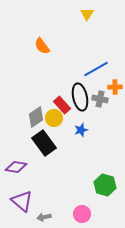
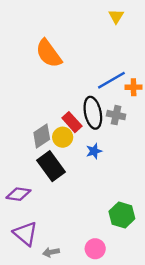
yellow triangle: (87, 14) -> (116, 16), moved
orange semicircle: (42, 46) -> (49, 53), size x1.5
orange cross: (115, 87) -> (134, 87), moved

